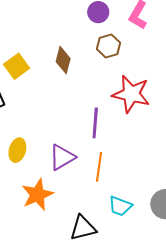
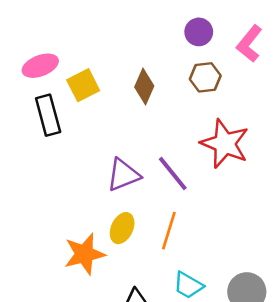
purple line: (95, 123) -> (173, 174), turned -52
yellow ellipse: (17, 150) -> (122, 228), moved
purple triangle: (62, 157) -> (123, 175), moved

